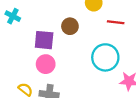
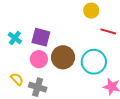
cyan cross: (13, 16) -> (15, 38), moved
brown circle: (70, 26) -> (63, 57), moved, size x1.5

